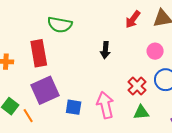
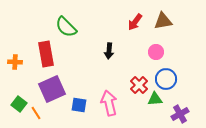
green semicircle: (60, 25) -> (66, 27), turned 35
green triangle: (141, 112) -> (155, 99), moved

